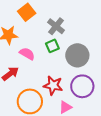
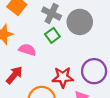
gray circle: (77, 55) -> (80, 22), moved

